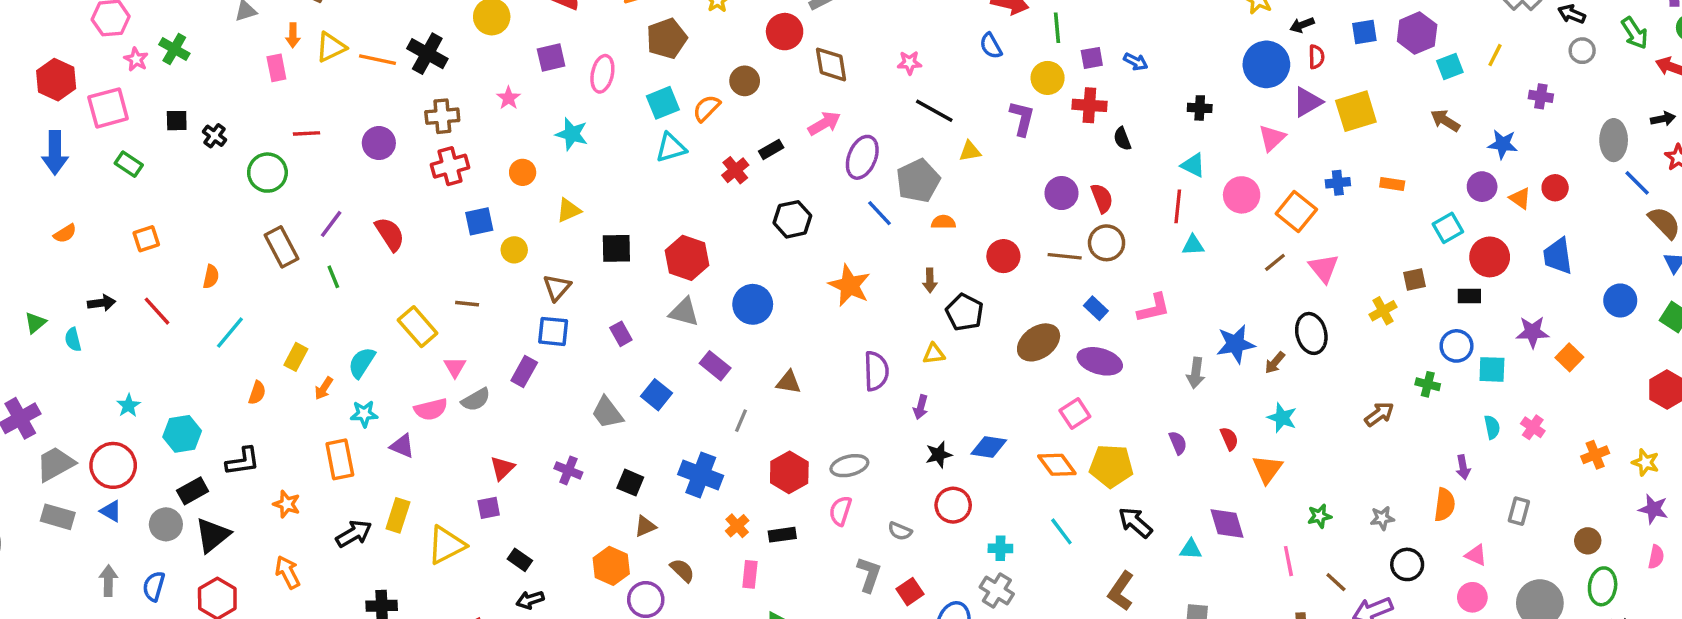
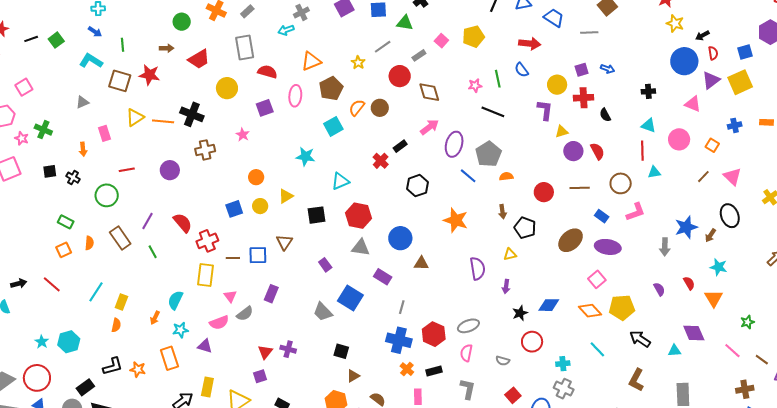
green line: (1057, 28) -> (498, 79), moved
blue square: (1364, 32) -> (745, 52), moved
orange arrow: (293, 35) -> (83, 149), moved
pink ellipse: (602, 74) -> (295, 96), moved
orange semicircle: (707, 108) -> (357, 108), moved
cyan star: (572, 134) -> (305, 156), moved
pink triangle: (1272, 138) -> (693, 104), turned -48
cyan triangle: (671, 148) -> (340, 181), moved
yellow triangle: (970, 151) -> (562, 131), moved
green rectangle: (129, 164) -> (66, 222), moved
red cross: (450, 166) -> (207, 241), moved
orange square: (1296, 211) -> (712, 145), size x0.6
orange square: (146, 239) -> (64, 250), moved
brown circle: (1107, 243) -> (621, 183), moved
yellow circle: (514, 250) -> (260, 206), moved
orange semicircle: (211, 277) -> (89, 243), moved
yellow rectangle: (418, 327) -> (205, 275), turned 55
blue square: (553, 331) -> (258, 255), moved
yellow rectangle: (296, 357) -> (121, 302), moved
brown triangle: (789, 382) -> (421, 263), moved
blue square: (657, 395) -> (350, 298), size x1.4
cyan hexagon: (182, 434) -> (69, 342), moved
purple cross: (568, 470) -> (288, 349), moved
blue cross: (701, 475) -> (399, 340), moved
orange star: (287, 504) -> (138, 369), moved
pink line: (1288, 561) -> (732, 351), turned -30
gray L-shape: (869, 574) -> (468, 389), moved

